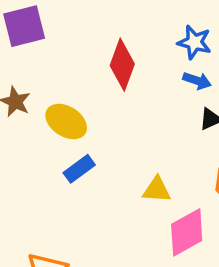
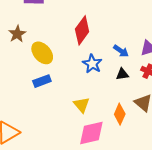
blue star: (194, 42) -> (92, 64), moved
yellow triangle: (157, 190) -> (81, 105), turned 30

